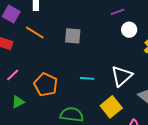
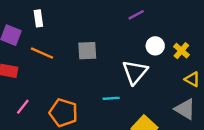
white circle: (129, 30) -> (155, 46), moved
white triangle: (122, 76) -> (135, 72), moved

